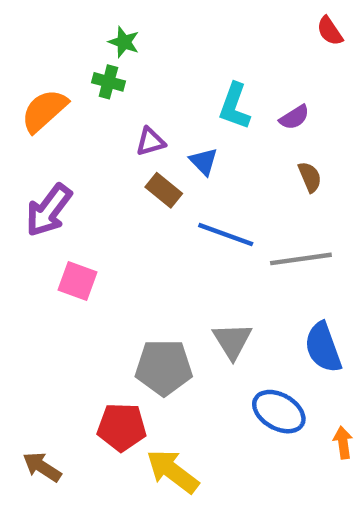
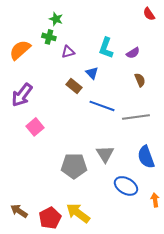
purple triangle: (150, 142) -> (68, 52), moved
pink square: (77, 281) -> (35, 127), turned 30
red pentagon: (122, 427) -> (50, 218), moved, turned -30

